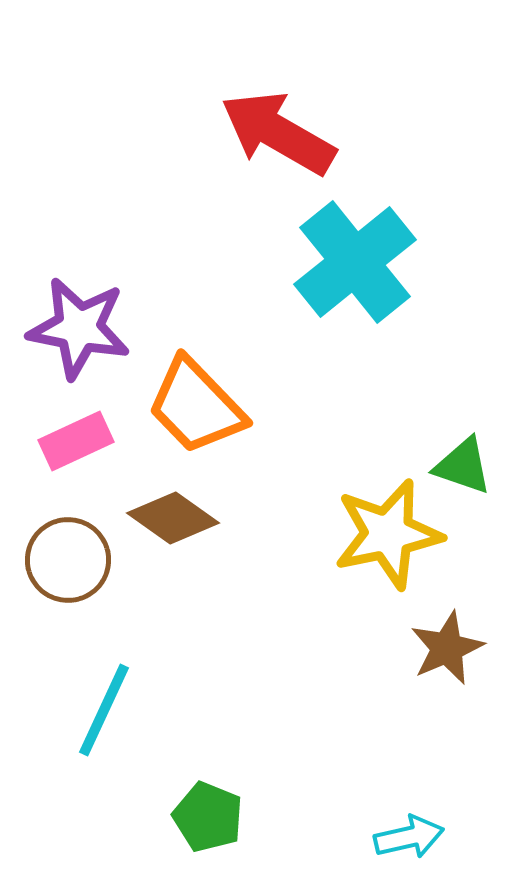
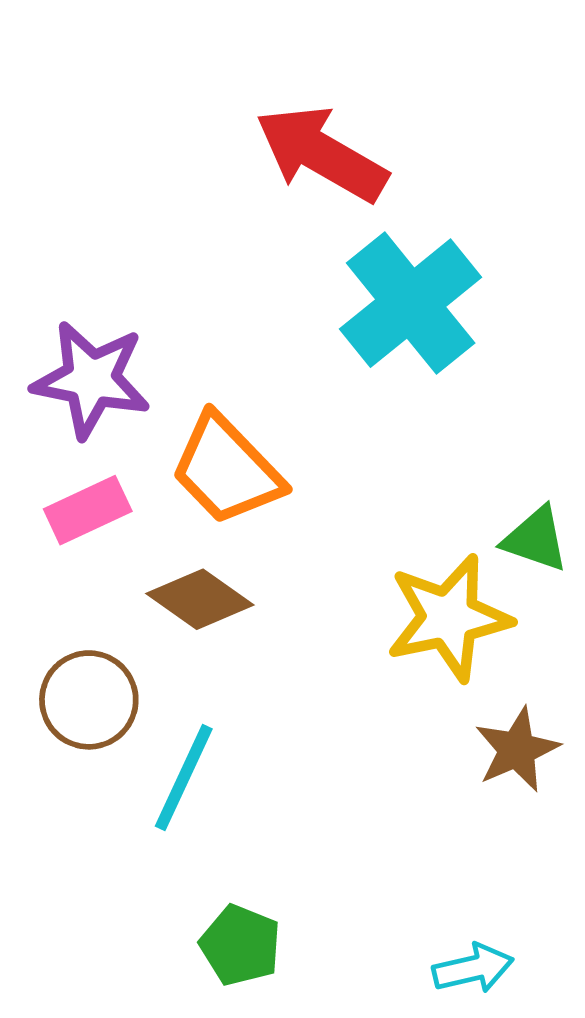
brown circle: (68, 560) -> (89, 700), moved
cyan line: (104, 710) -> (184, 777), moved

